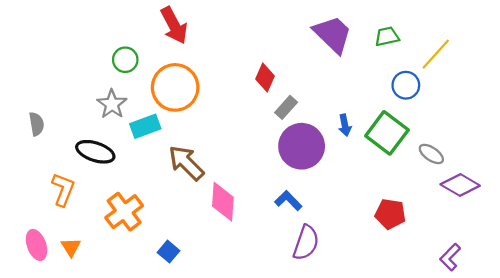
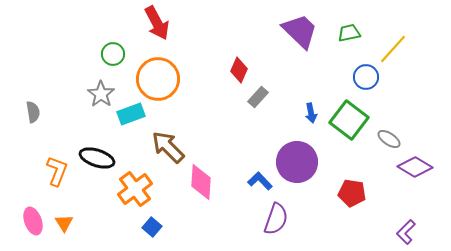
purple circle: (302, 146) -> (297, 162), moved
black ellipse: (95, 152) -> (97, 158), moved
orange cross: (124, 212) -> (135, 189), moved

